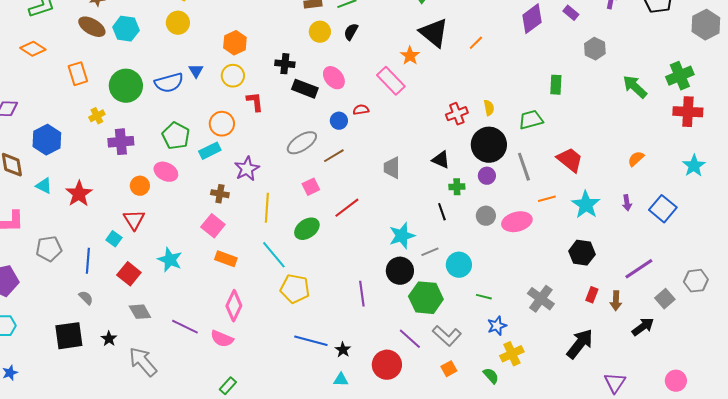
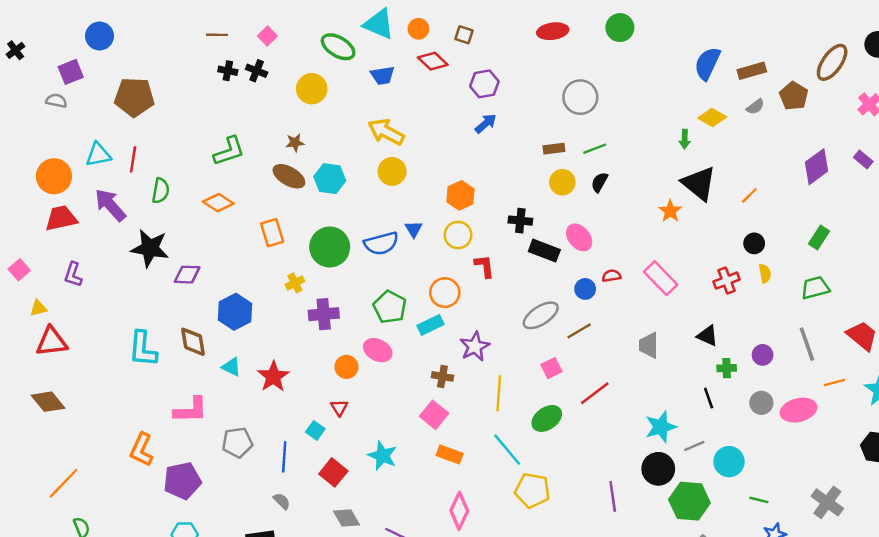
pink rectangle: (391, 81) -> (661, 278), moved
green rectangle: (556, 85) -> (819, 237), moved, turned 30
black circle: (489, 145) -> (754, 243), moved, size x0.5
red triangle: (134, 220) -> (339, 408), size x0.7

